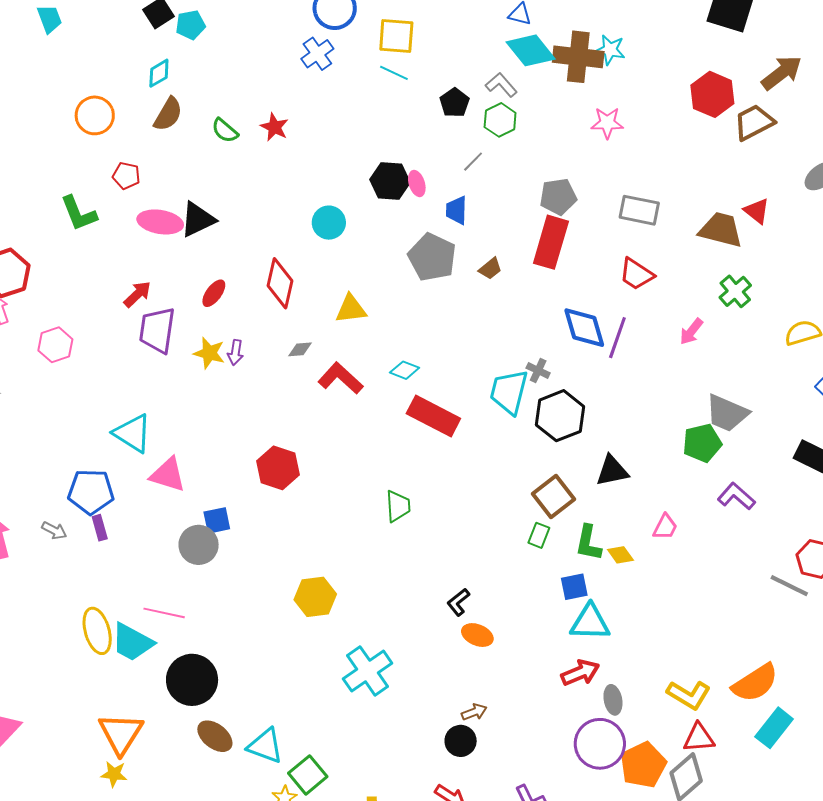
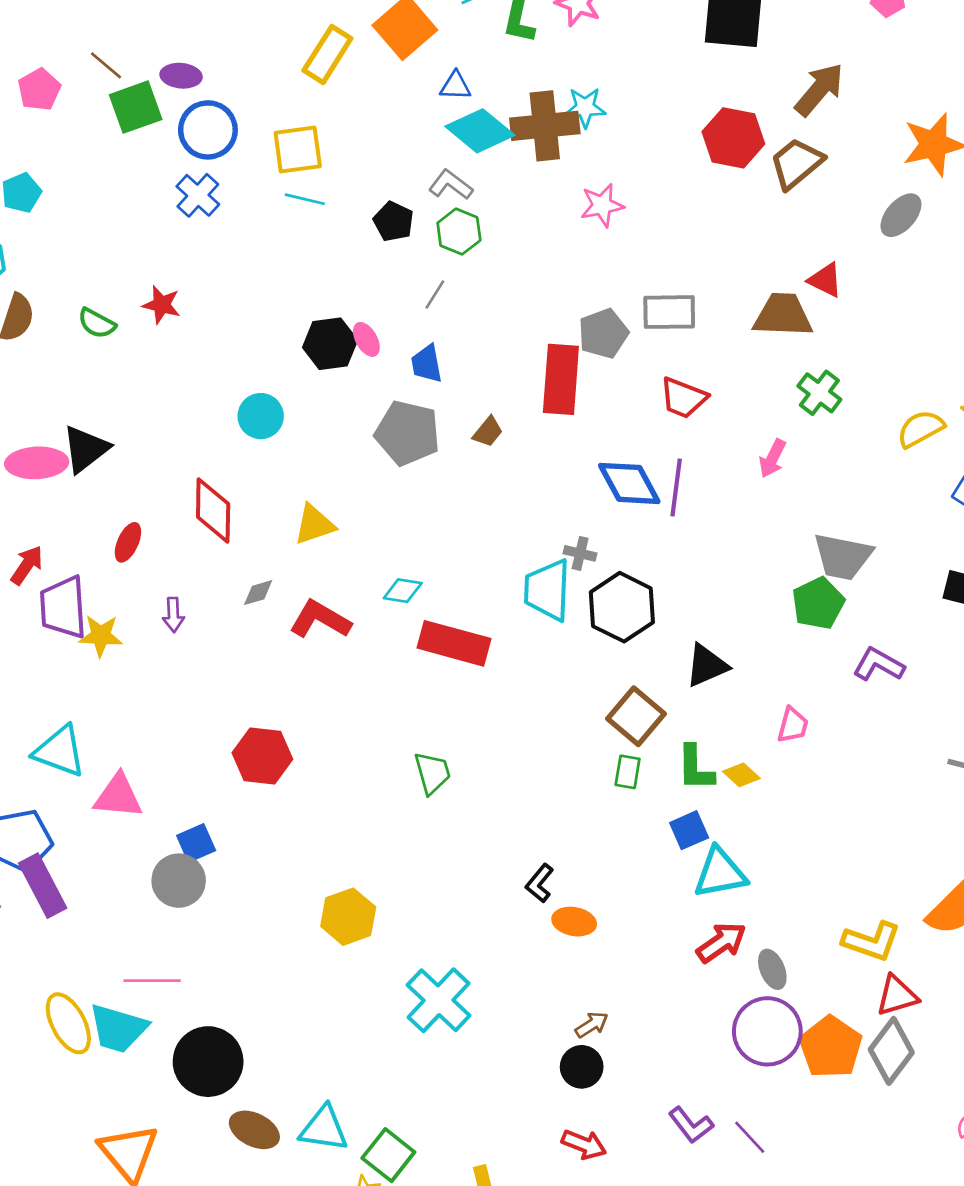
gray pentagon: (558, 197) -> (603, 333), moved
yellow star: (209, 353) -> (101, 636), moved
purple rectangle: (100, 528) -> (43, 886), size x1.8

